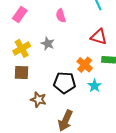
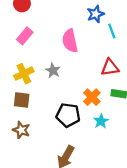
pink semicircle: (61, 16) -> (70, 41), size x1.5
red triangle: (99, 37) -> (110, 67), turned -30
brown star: (38, 100) -> (21, 130), moved

